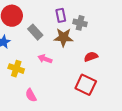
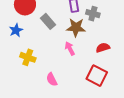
pink arrow: (45, 59) -> (70, 48), moved, turned 40
pink semicircle: (31, 95) -> (52, 79), moved

